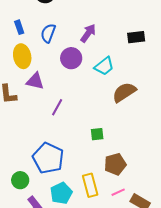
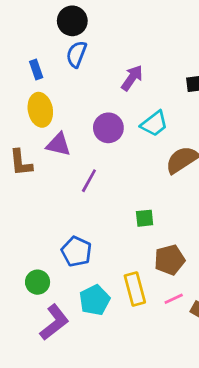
blue semicircle: (48, 33) -> (76, 54), moved
purple circle: (71, 58) -> (108, 128), moved
blue pentagon: (48, 158) -> (76, 252), size x0.7

